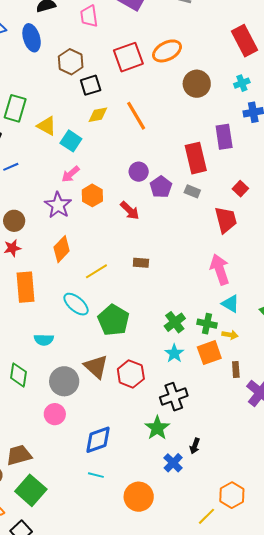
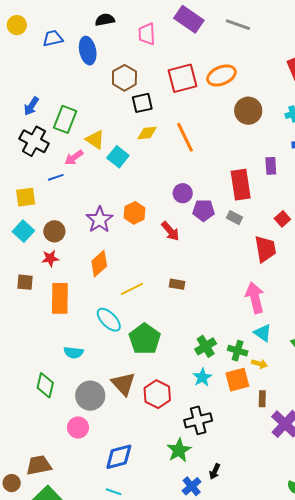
purple rectangle: (224, 137) -> (271, 166), size x0.7
pink arrow: (71, 174) -> (74, 157), moved
purple pentagon: (161, 187) -> (204, 210), turned 30

